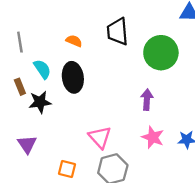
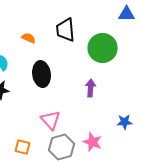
black ellipse: (73, 77) -> (42, 74), moved
pink star: (153, 137) -> (93, 142), moved

